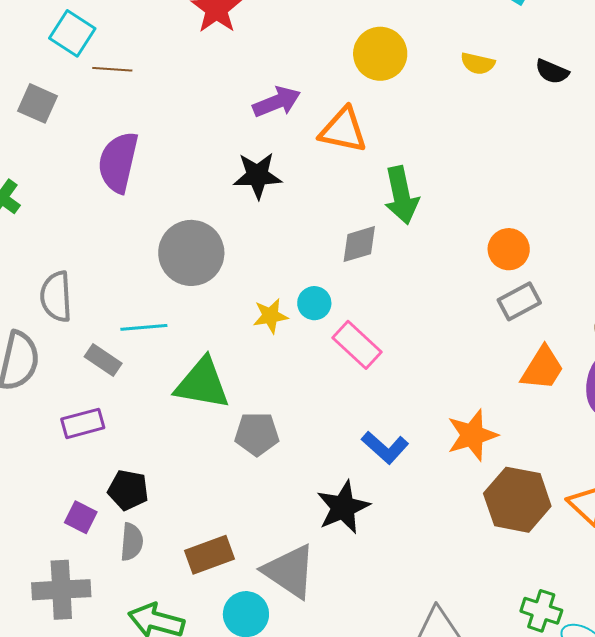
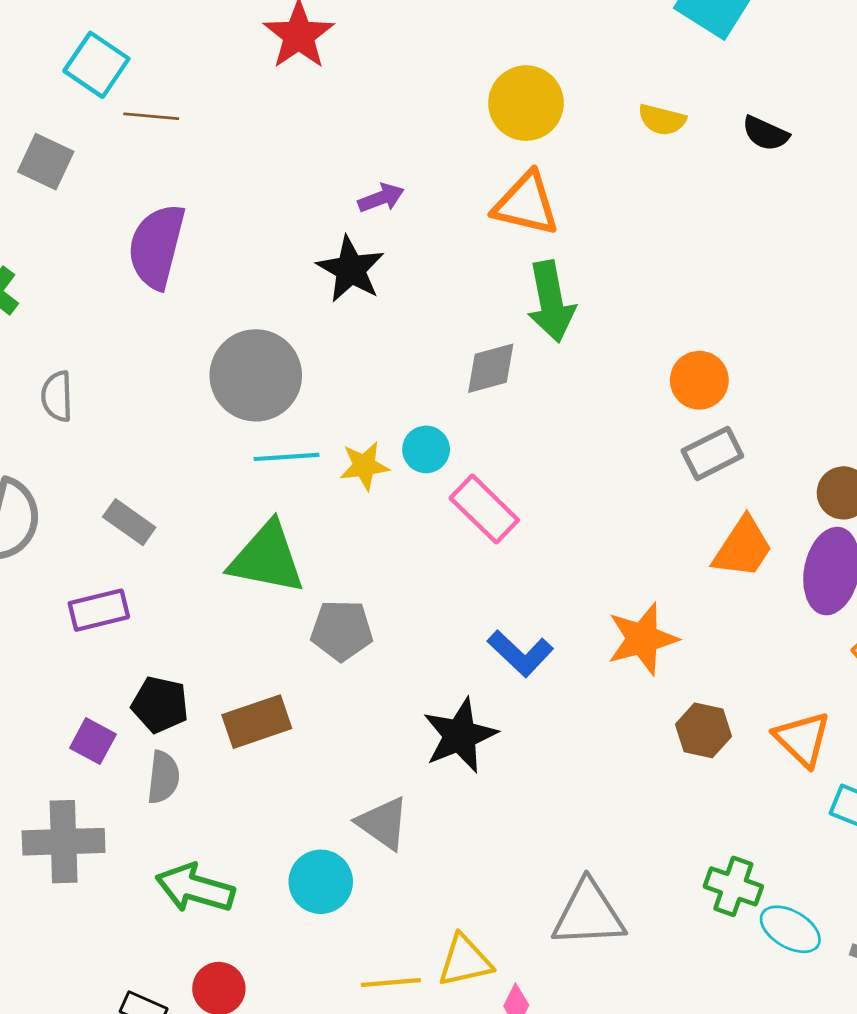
purple arrow: (277, 102) -> (381, 198), moved, size x0.7
orange triangle: (343, 130) -> (526, 204), moved
black star: (257, 175) -> (351, 269), turned 30
gray semicircle: (56, 297) -> (57, 396), moved, size x0.7
cyan line: (144, 327) -> (286, 457), moved
brown hexagon: (517, 500) -> (703, 730), size x0.6
brown rectangle: (209, 555) -> (257, 722), moved
gray triangle: (290, 571) -> (383, 823), size x0.7

